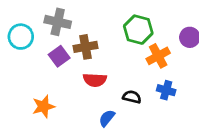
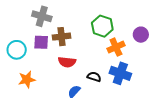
cyan circle: (21, 37) -> (17, 50), moved
purple square: (59, 56) -> (41, 42), turned 35
blue cross: (166, 90) -> (120, 73), size x1.5

